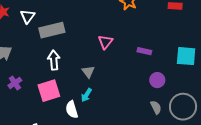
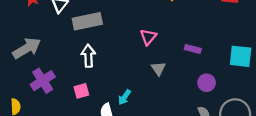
gray triangle: (88, 72) -> (158, 69), moved
purple cross: (15, 83) -> (43, 81), size x1.5
pink square: (49, 91) -> (81, 91), size x0.6

